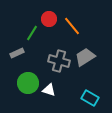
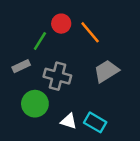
gray cross: (59, 61) -> (57, 76), moved
white triangle: (49, 90) -> (69, 121), moved
cyan rectangle: (90, 98) -> (95, 122), moved

